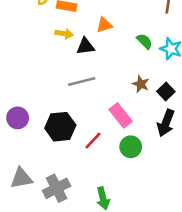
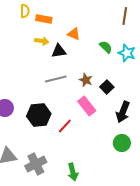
orange triangle: (104, 25) -> (74, 34), turned 40
brown star: (141, 84) -> (86, 80), moved
black square: (166, 92) -> (107, 87), moved
green circle: (131, 147) -> (122, 143), moved

